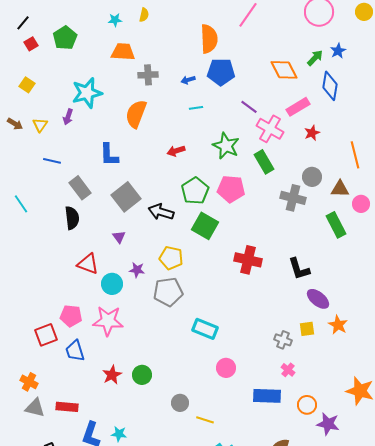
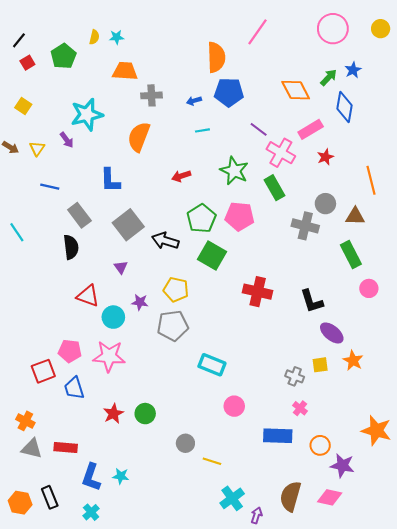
yellow semicircle: (144, 15) -> (94, 37), moved
purple arrow: (68, 117) -> (67, 140), turned -56
pink circle: (361, 204) -> (369, 288), moved

